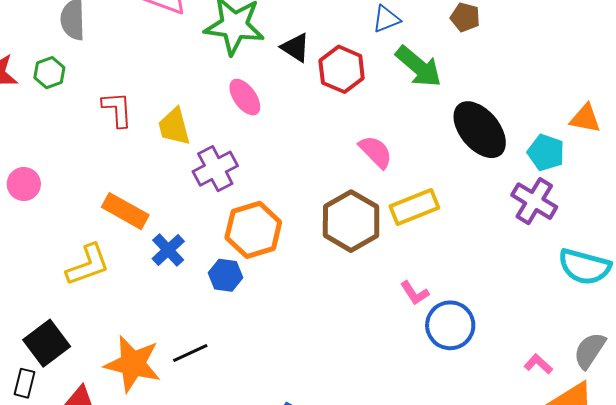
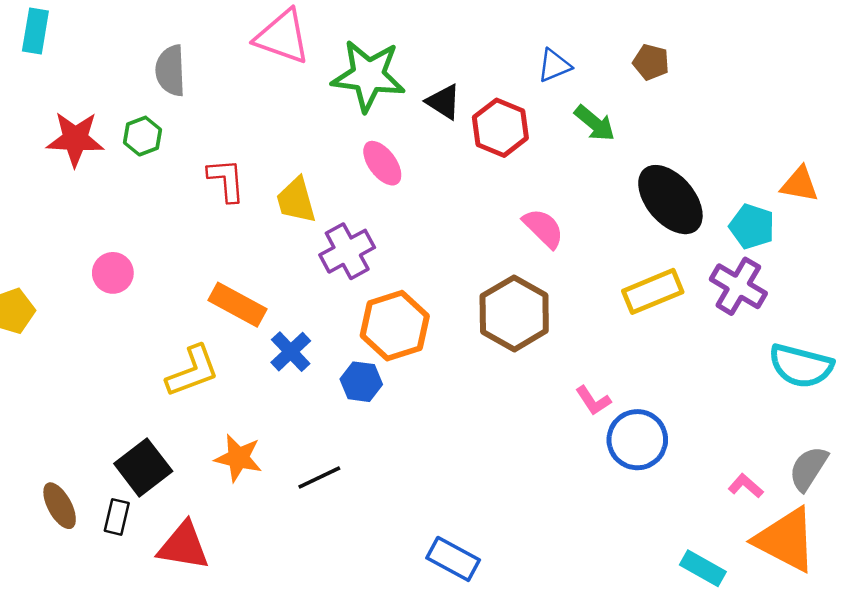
green arrow: (419, 67) -> (595, 123), size x0.7
yellow rectangle: (414, 207) -> (653, 291), moved
orange star: (133, 364) -> (238, 458), moved, size x0.7

